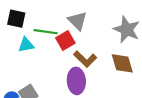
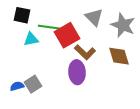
gray triangle: (77, 21) -> (94, 17), moved
red square: (65, 40) -> (67, 35), size x1.4

